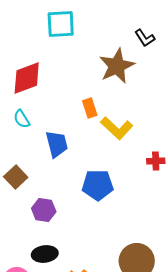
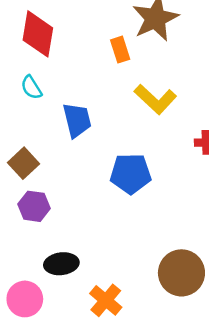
red diamond: (27, 78) -> (38, 34), turned -60
orange rectangle: (90, 108) -> (120, 50), moved
purple hexagon: (44, 210) -> (34, 206), moved

